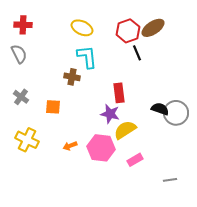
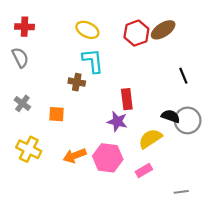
black line: (137, 53) -> (183, 76), moved
yellow semicircle: (125, 130) -> (150, 139), moved
orange arrow: (70, 146) -> (75, 156), size x1.5

